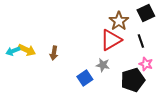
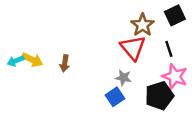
red triangle: (111, 40) -> (133, 48), turned -40
pink star: (146, 64) -> (175, 76), size x1.5
blue square: (85, 78) -> (115, 97), moved

